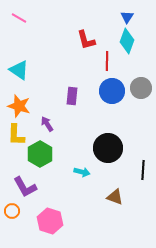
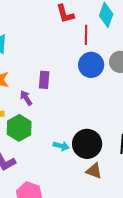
purple rectangle: (72, 96) -> (44, 80), moved
black circle: (108, 148) -> (87, 144), moved

